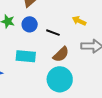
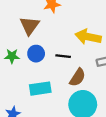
yellow arrow: (79, 21) -> (88, 37), size x1.6

